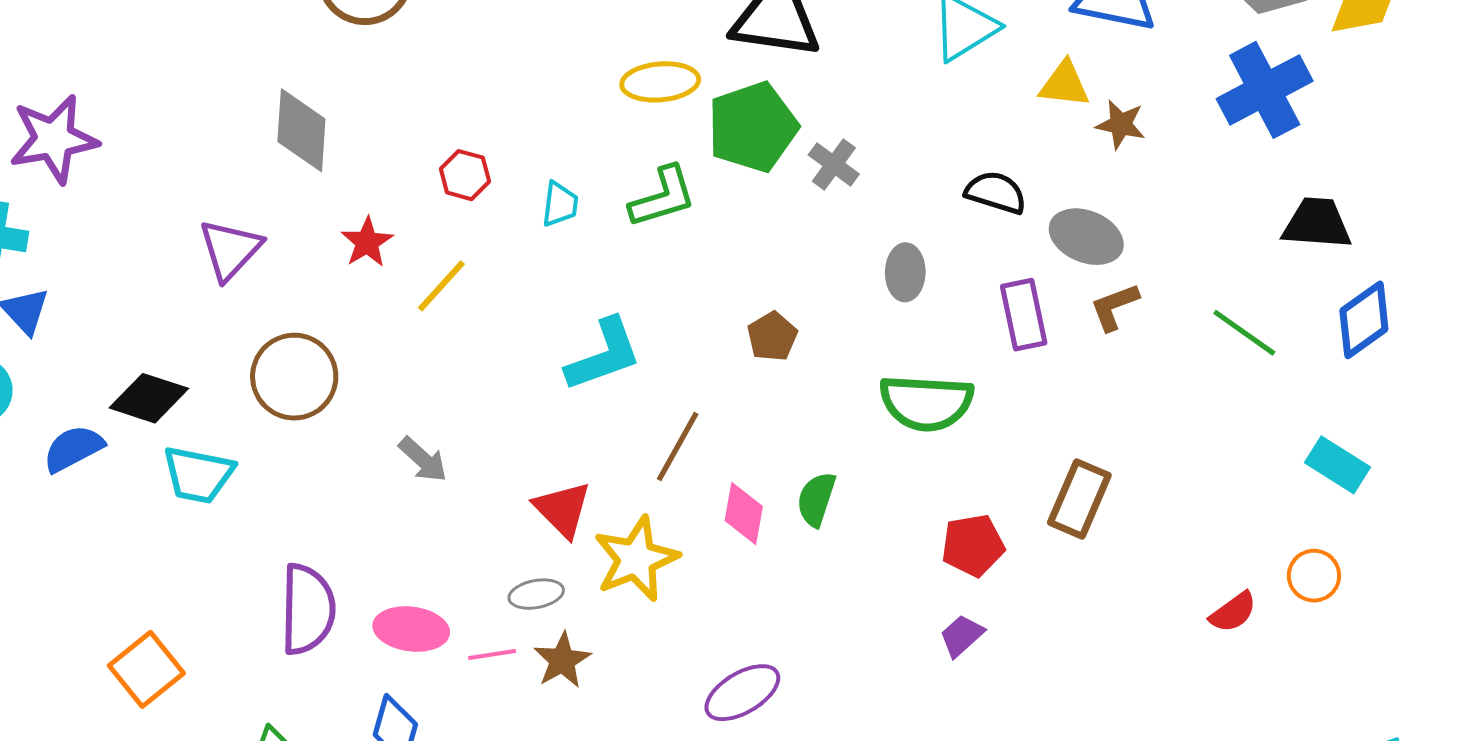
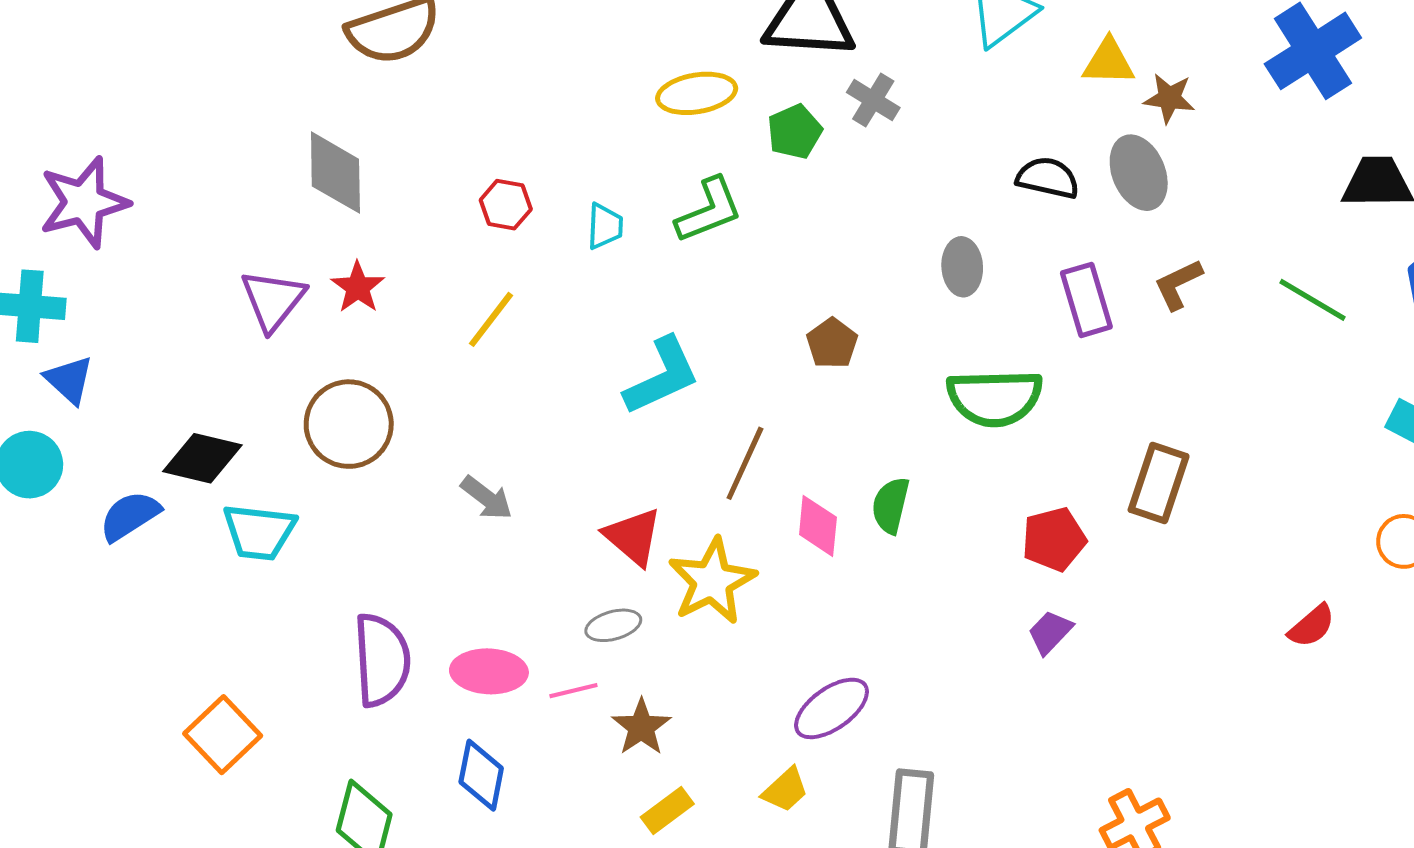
green pentagon: (753, 127) -> (795, 132), size x0.6
gray cross: (834, 165) -> (873, 100), moved
gray ellipse: (1086, 237) -> (1139, 173), moved, turned 50
red star: (367, 242) -> (358, 287), moved
red semicircle: (1233, 612) -> (1312, 626), moved
brown star: (562, 660) -> (641, 727), moved

